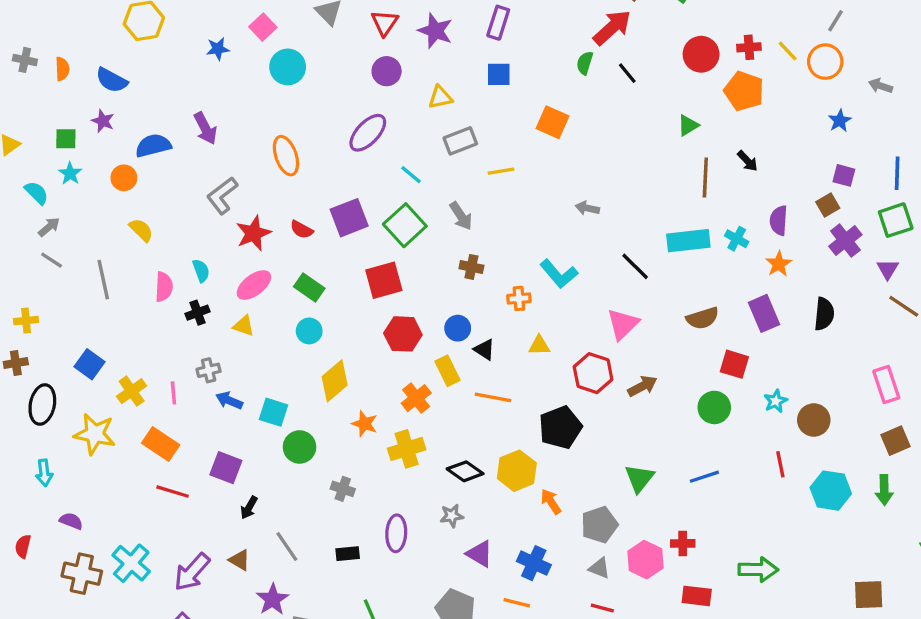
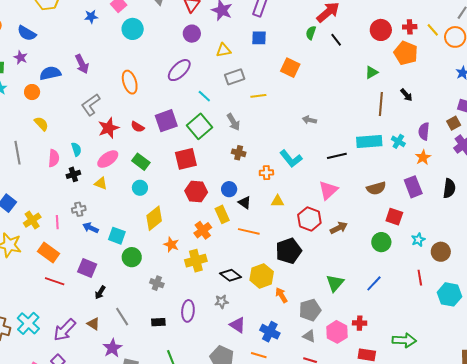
black line: (635, 266) -> (337, 156), turned -60
blue line: (704, 477) -> (374, 283), turned -30

